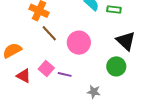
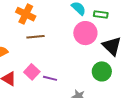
brown line: (49, 33) -> (36, 37), turned -54
pink circle: (79, 43) -> (85, 33), moved

